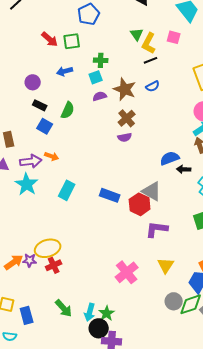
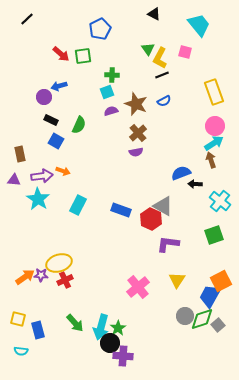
blue arrow: (65, 71) -> (59, 86), moved
cyan arrow: (90, 312) -> (101, 327), size x1.4

